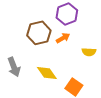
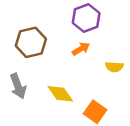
brown hexagon: (39, 33) -> (31, 42), moved

